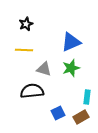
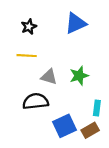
blue triangle: (71, 42) -> (76, 23), moved
blue square: (58, 113) -> (65, 126), size x1.5

